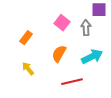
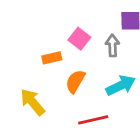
orange rectangle: (26, 38) -> (52, 58), moved, turned 40
yellow arrow: (28, 69) -> (33, 102), size x1.5

